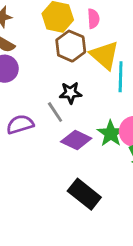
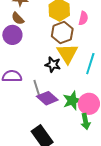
yellow triangle: (105, 55) -> (67, 53), moved
gray line: (55, 112) -> (37, 88), moved

